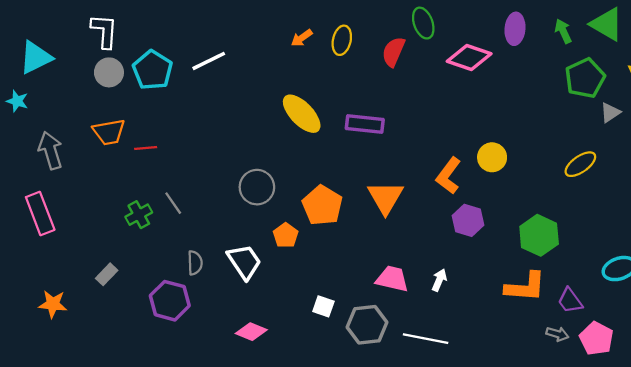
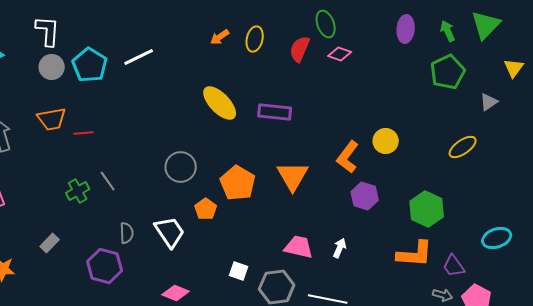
green triangle: (607, 24) -> (486, 25), turned 44
pink diamond: (469, 57) -> (340, 54), moved, size x0.6
green pentagon: (585, 78) -> (448, 72), moved

